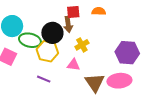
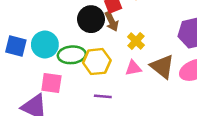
black circle: (52, 33) -> (91, 19), moved
brown triangle: (95, 83) -> (162, 67), moved

